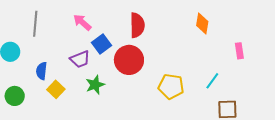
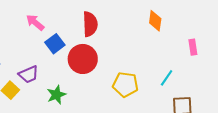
purple trapezoid: (80, 59) -> (29, 74), moved
green star: (95, 85) -> (56, 95), moved

